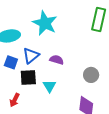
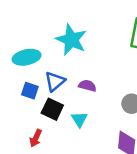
black square: (28, 78) -> (52, 109), turned 30

